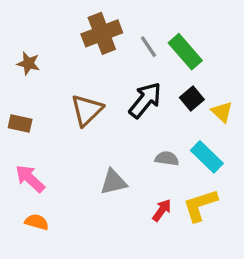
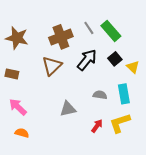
brown cross: (102, 33) -> (61, 37), moved
brown star: (28, 63) -> (17, 38), size x1.6
cyan rectangle: (207, 157) -> (124, 94), turned 36

